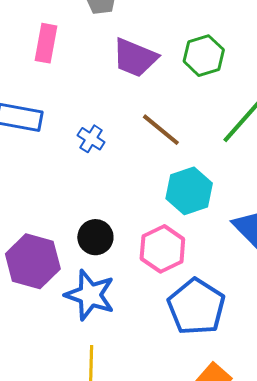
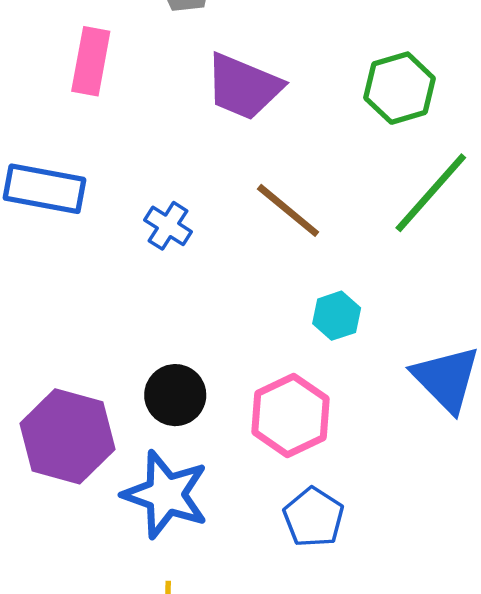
green hexagon: (204, 56) -> (400, 88), moved
cyan hexagon: (189, 191) -> (337, 316), size x0.6
blue pentagon: (196, 307) -> (314, 517), moved, size x0.6

